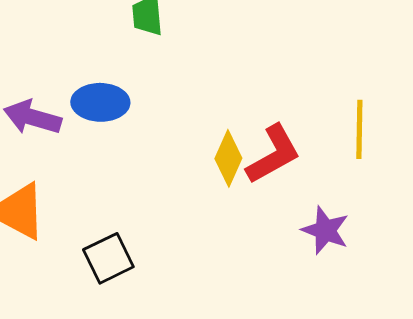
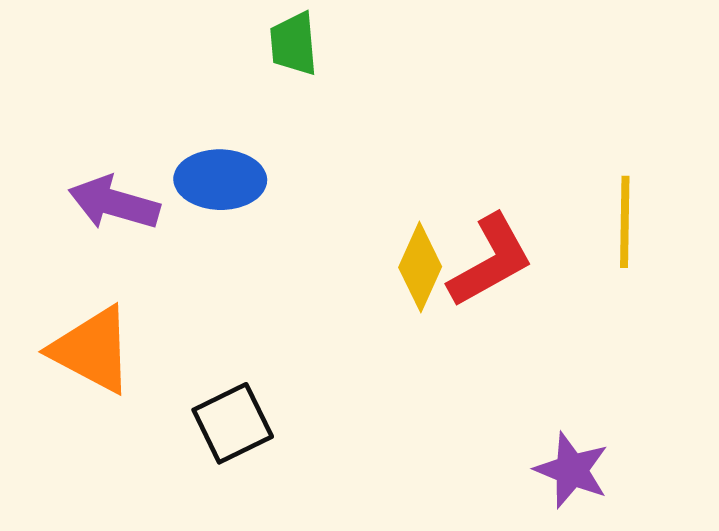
purple star: (325, 230) -> (572, 470), moved

